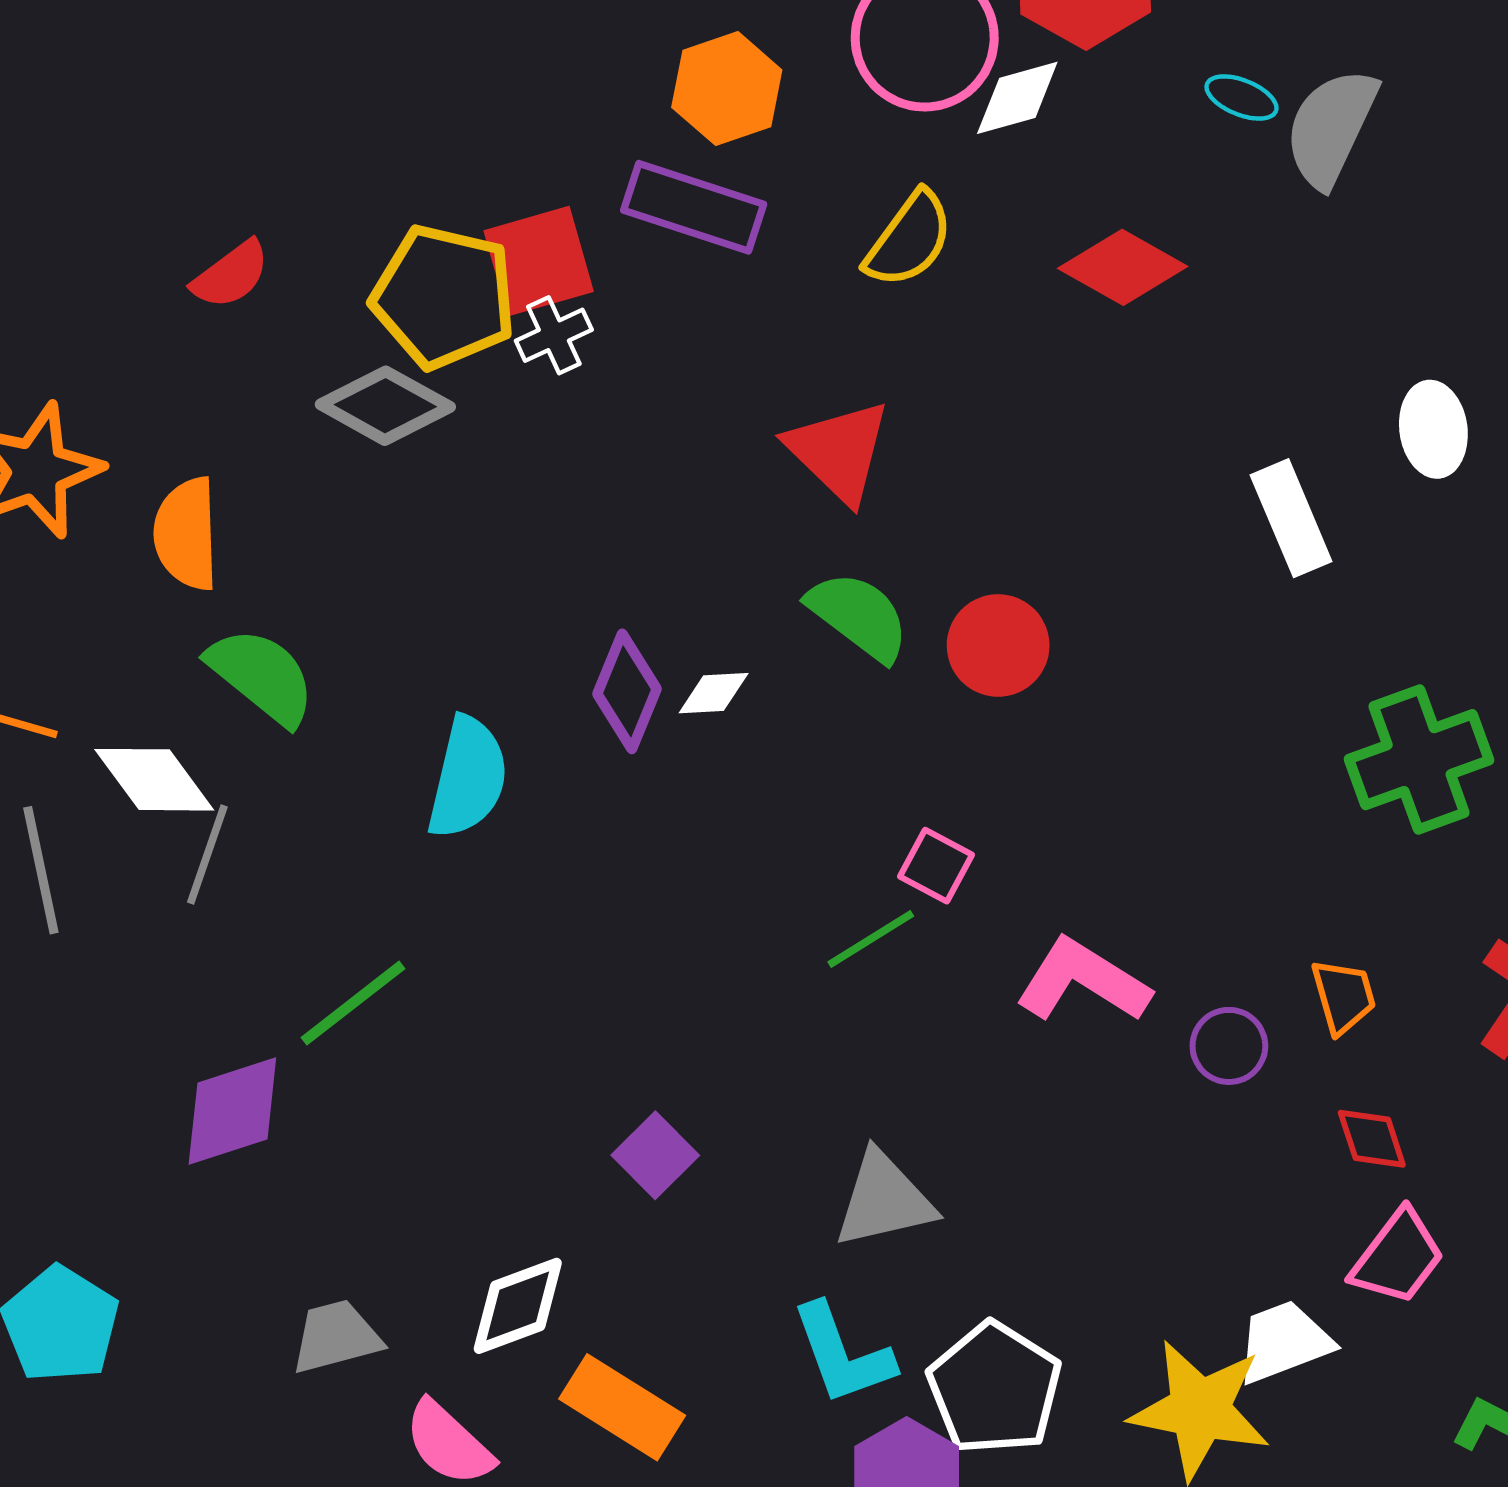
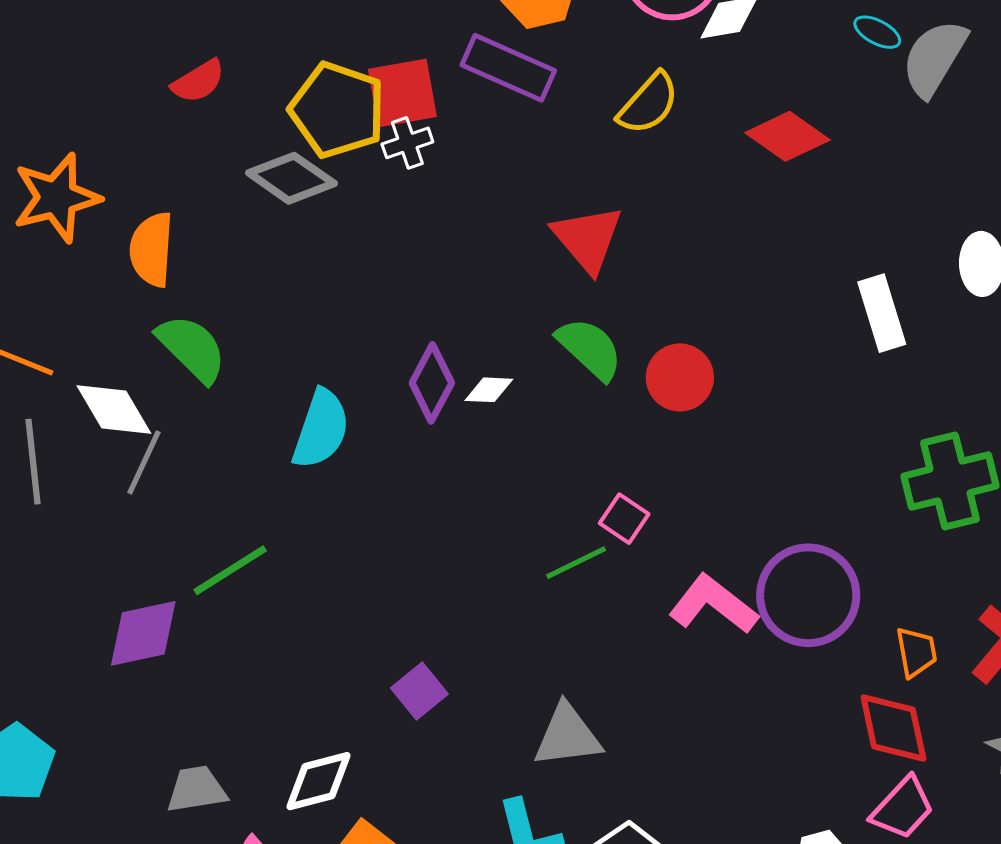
orange trapezoid: (1343, 996) -> (916, 652), moved
purple circle: (1229, 1046) -> (808, 595), moved, size x2.0
red diamond: (1372, 1139) -> (893, 728), size x1.6

